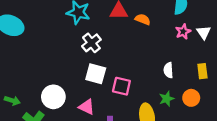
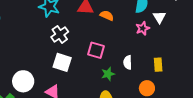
white triangle: (204, 33) -> (159, 17), moved
pink square: (121, 86) -> (96, 50), moved
green star: (167, 99) -> (108, 74), moved

